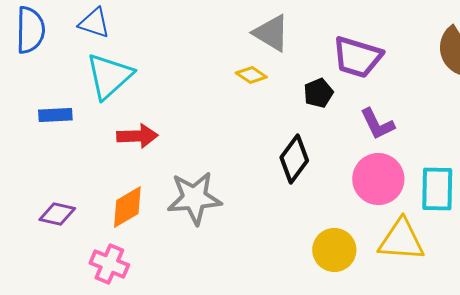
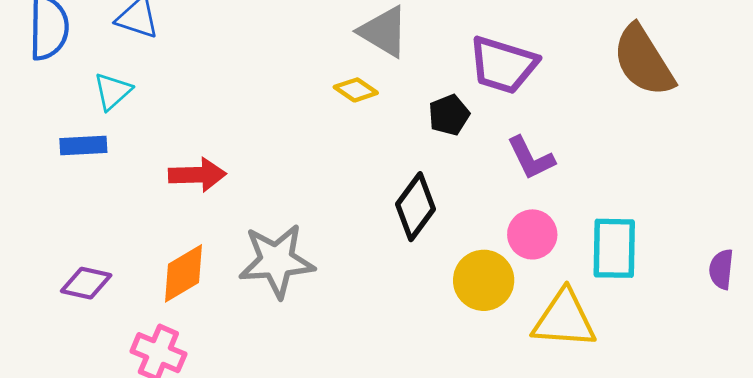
cyan triangle: (109, 76) -> (113, 91), moved, size x0.6
pink circle: (378, 179) -> (532, 234), size x0.7
yellow circle: (334, 250) -> (484, 280), moved

